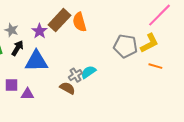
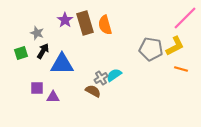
brown rectangle: (59, 20) -> (85, 23), turned -60
purple star: (39, 31) -> (65, 20), moved

